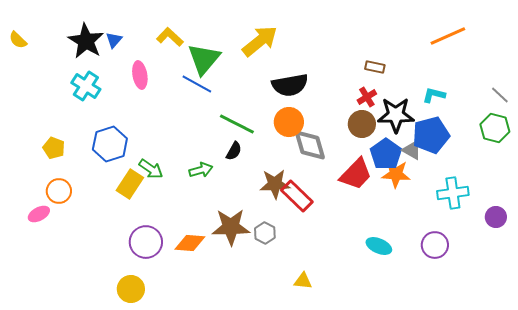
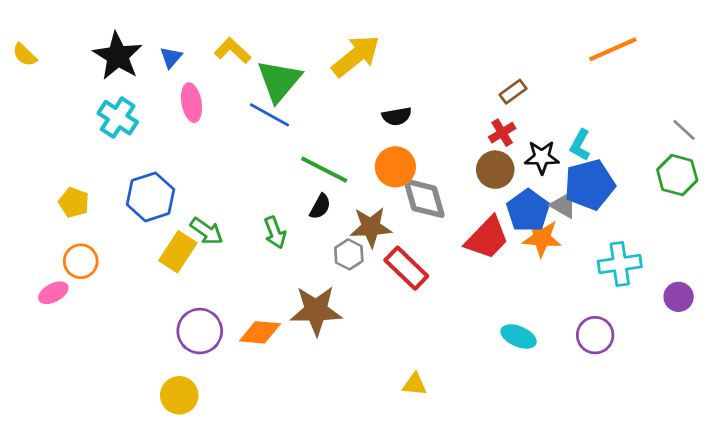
blue triangle: (114, 40) -> (171, 57), moved
brown rectangle: (375, 67) -> (513, 92), turned -48
black semicircle: (290, 85) -> (397, 116), size x0.6
cyan L-shape: (434, 95) -> (580, 145), moved, turned -75
black star: (396, 115) -> (542, 157), size x0.7
green arrow: (201, 170) -> (275, 233), turned 85
brown star: (275, 184) -> (371, 227), moved
gray hexagon: (265, 233) -> (349, 254), moved

